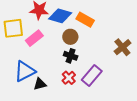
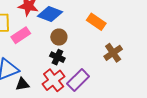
orange rectangle: (85, 20) -> (96, 22), moved
red cross: (69, 78) -> (54, 80), size x1.5

